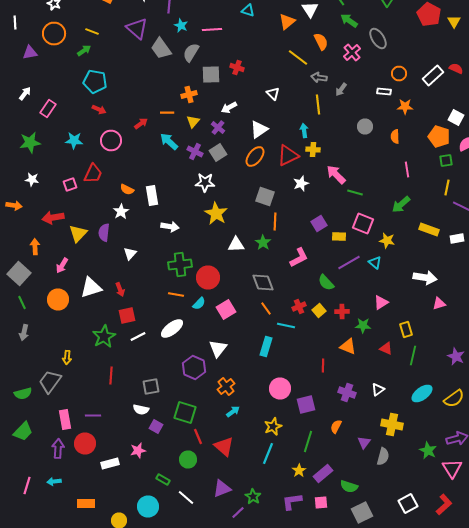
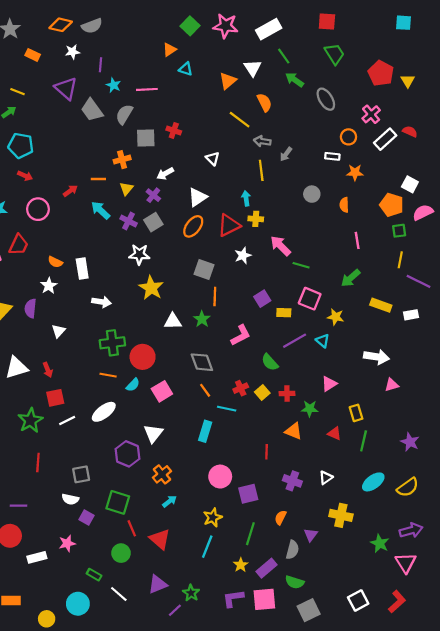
pink cross: (352, 52) -> (371, 114), moved
gray semicircle: (383, 456) -> (292, 550), moved
pink square: (321, 502) -> (264, 599), size x1.6

